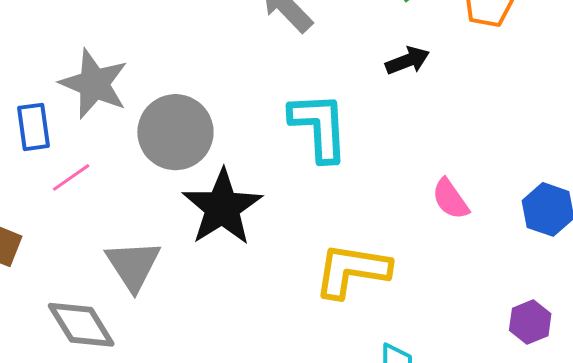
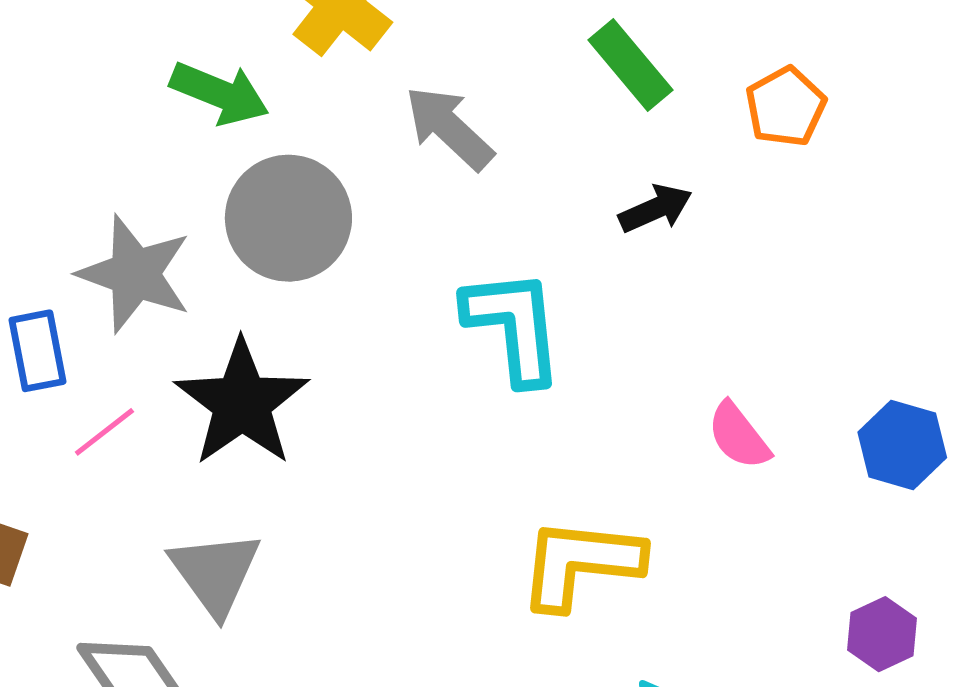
gray circle: (175, 132) -> (288, 218), moved
black star: (222, 207) -> (242, 403), moved

